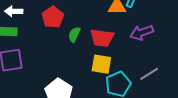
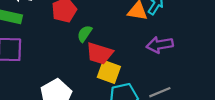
red trapezoid: (102, 38) -> (100, 53), moved

